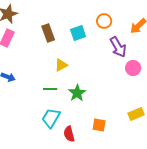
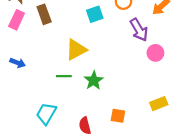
brown rectangle: (48, 33) -> (44, 14), moved
yellow triangle: (61, 65) -> (76, 50), size x1.5
cyan trapezoid: (51, 118) -> (46, 114), moved

